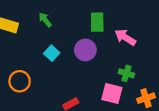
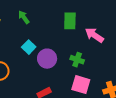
purple circle: (85, 50) -> (47, 59), moved
green cross: (126, 73) -> (77, 60), moved

